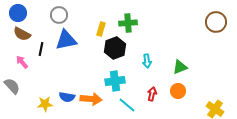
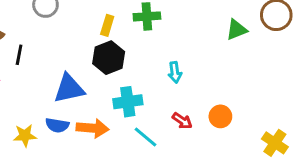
blue triangle: (66, 40) -> (69, 88), moved
black hexagon: (115, 48) -> (109, 58), moved
green triangle: (180, 67) -> (237, 30), moved
red arrow: (152, 94) -> (182, 121), turned 112

